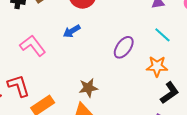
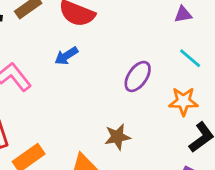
brown star: (88, 88) -> (117, 137), moved

